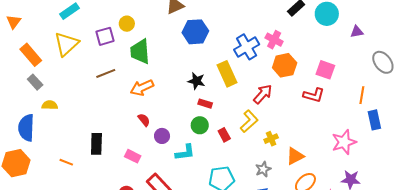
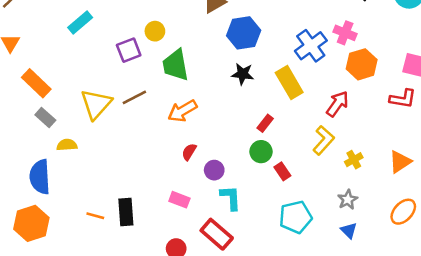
yellow triangle: (66, 44) -> (96, 104), moved
black star: (196, 81) -> (243, 74), moved
red rectangle: (205, 104) -> (265, 123), turned -64
red semicircle: (144, 120) -> (189, 152), turned -104
red rectangle: (224, 135) -> (282, 171), moved
black rectangle: (96, 144) -> (126, 212), moved
cyan L-shape: (185, 152) -> (231, 198), moved, turned -80
orange triangle: (295, 156) -> (400, 162), moved

